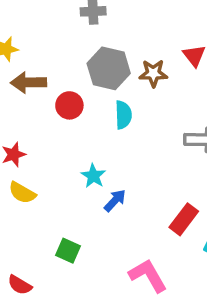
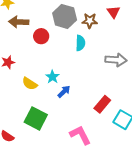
cyan semicircle: (123, 115) -> (80, 43), moved
yellow semicircle: (22, 193) -> (30, 84), moved
green square: (68, 251) -> (36, 118), size x1.6

